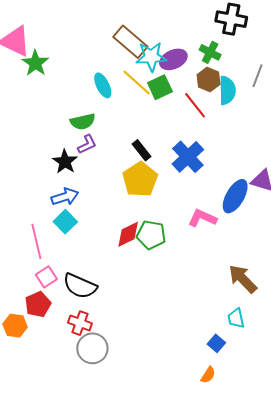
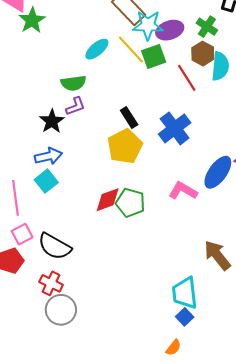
cyan ellipse: (103, 85) -> (97, 49), turned 70
cyan trapezoid: (236, 318) -> (185, 293), moved, size x1.6

